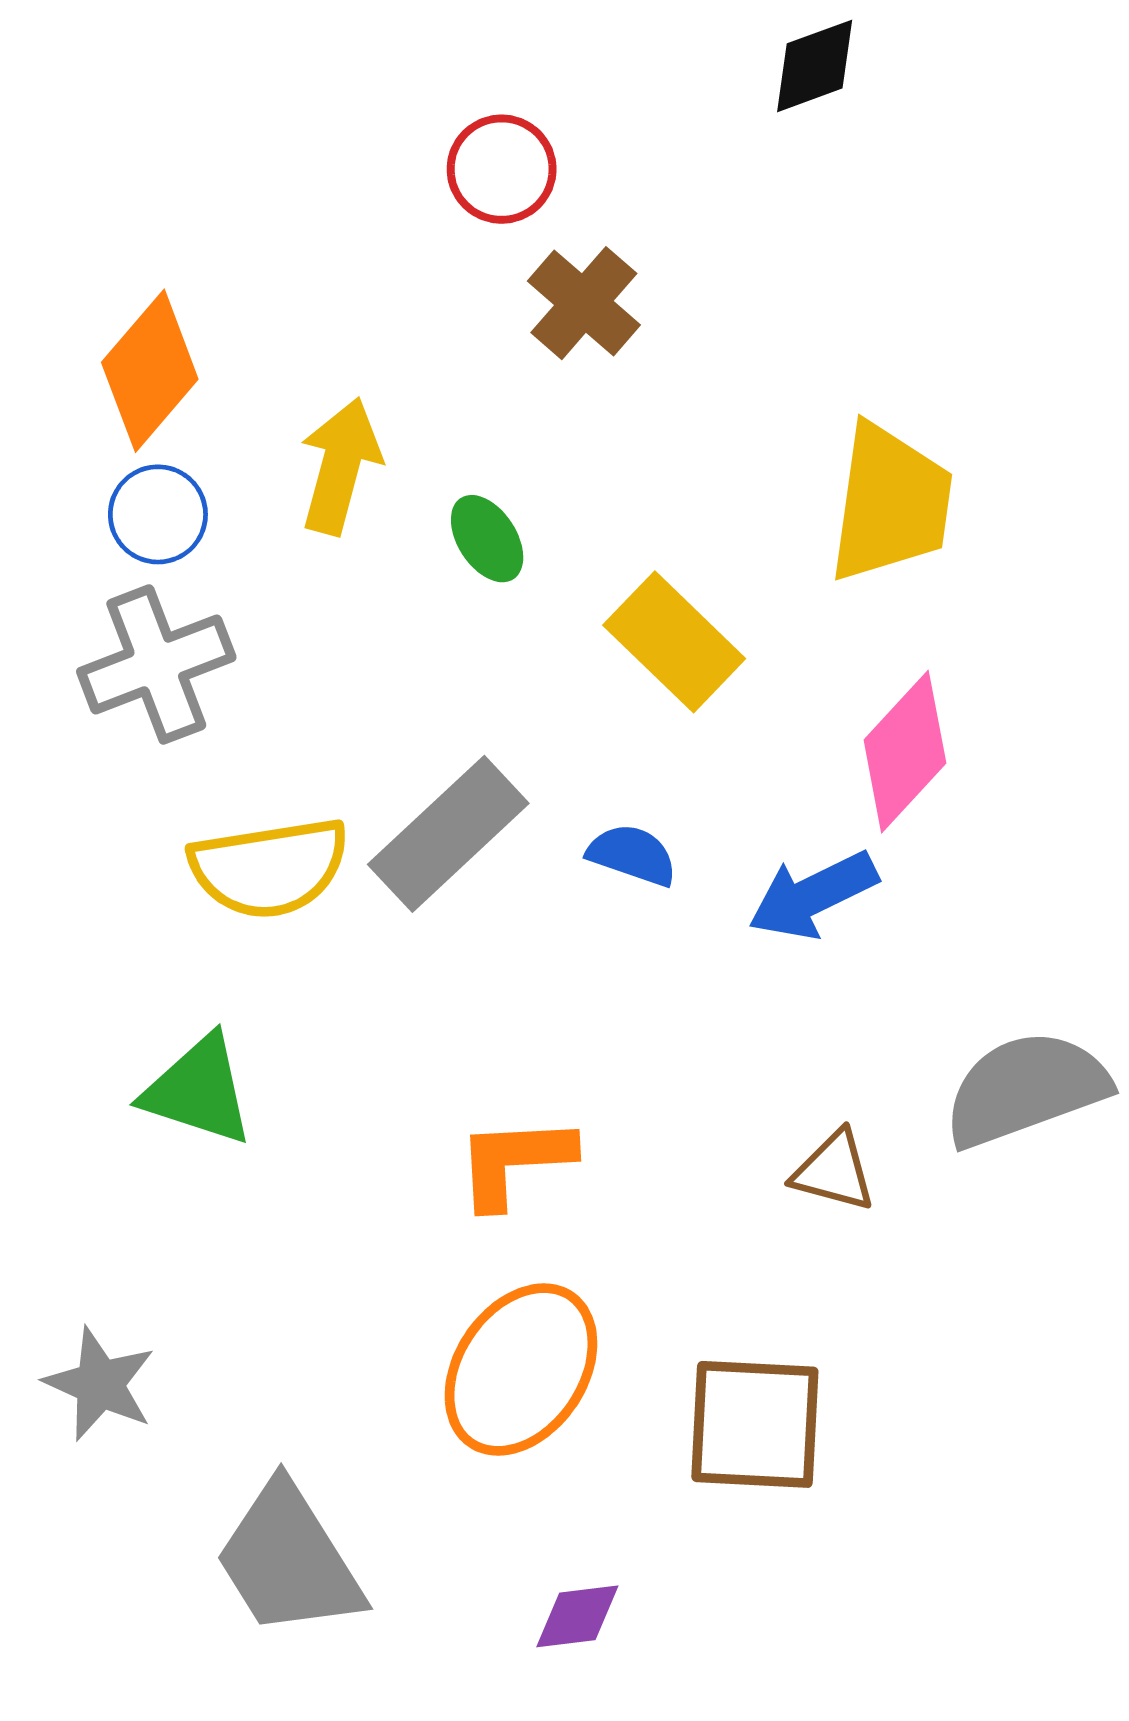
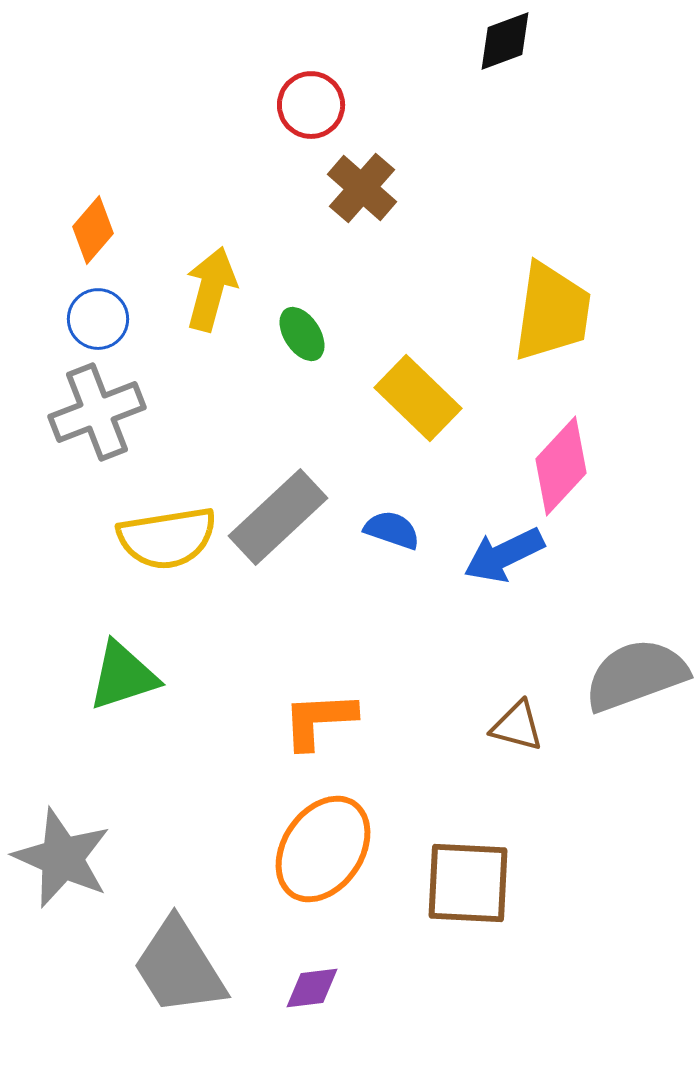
orange diamond: (150, 371) -> (93, 230), size x0.7
green triangle: (198, 1090) -> (123, 676), turned -36
gray star: (100, 1384) -> (62, 858), size x1.4
purple diamond: (577, 1616) -> (312, 988), moved

